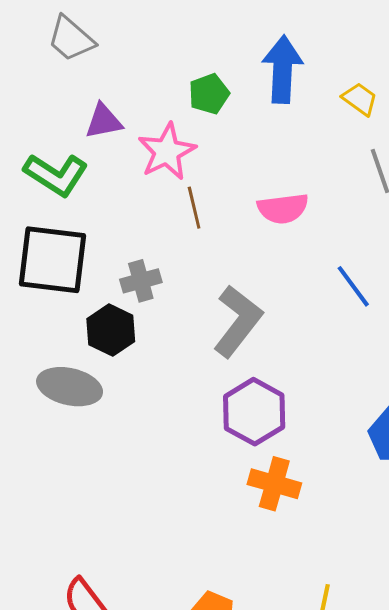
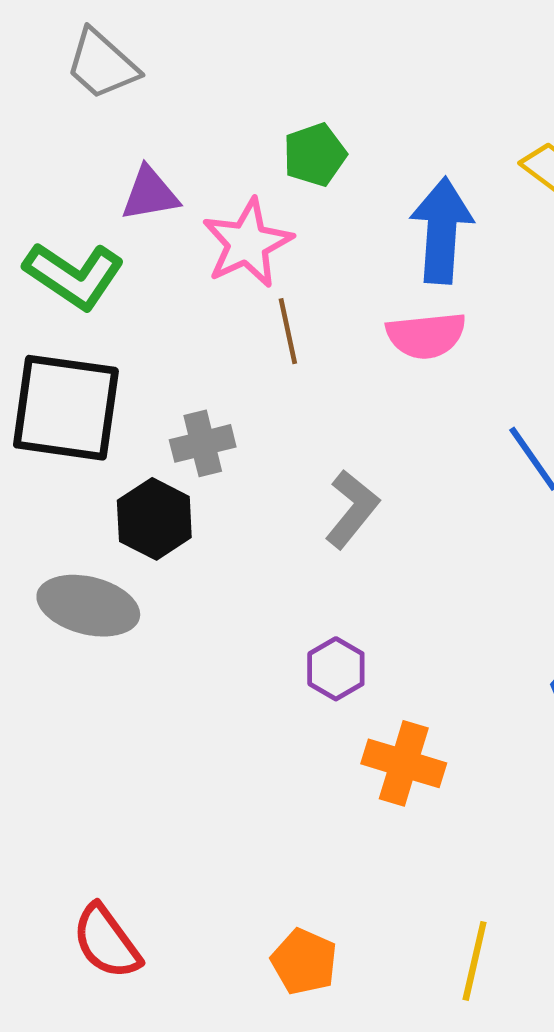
blue arrow: (282, 69) -> (442, 231), moved
gray L-shape: (238, 321) -> (352, 509), size x0.7
purple hexagon: (254, 412) -> (336, 669), moved, size x0.6

